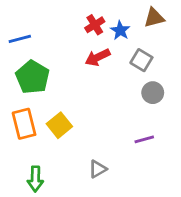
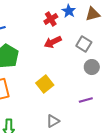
blue star: (120, 30) -> (69, 11), moved
yellow square: (59, 125) -> (45, 84), moved

